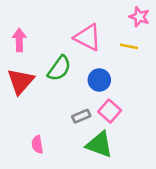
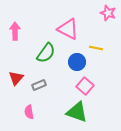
yellow line: (129, 46) -> (96, 48), moved
red triangle: (21, 81) -> (16, 78), moved, size x0.7
gray rectangle: (81, 116) -> (39, 85), moved

